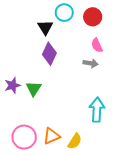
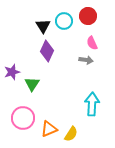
cyan circle: (64, 13) -> (64, 21), moved
purple star: (13, 85) -> (12, 72), moved
pink circle: (24, 137) -> (23, 118), moved

